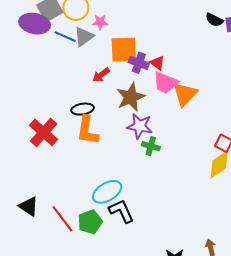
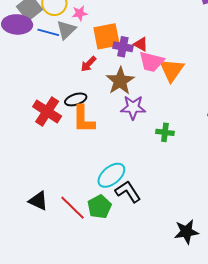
red cross: (44, 132) -> (47, 111), moved
green cross: (151, 146) -> (165, 132), moved

